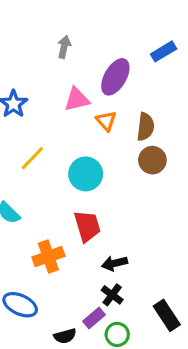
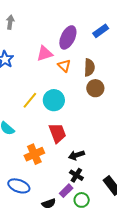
gray arrow: (64, 47) -> (10, 22), moved
blue rectangle: (164, 51) -> (101, 31), moved
yellow line: (32, 158) -> (30, 100), moved

